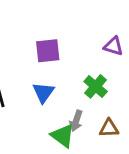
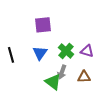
purple triangle: (113, 46) -> (87, 51), moved
green cross: (96, 86) -> (66, 51), moved

